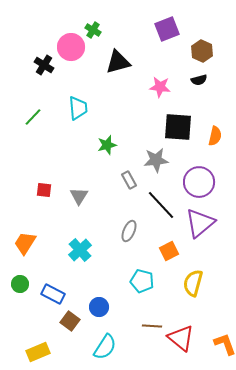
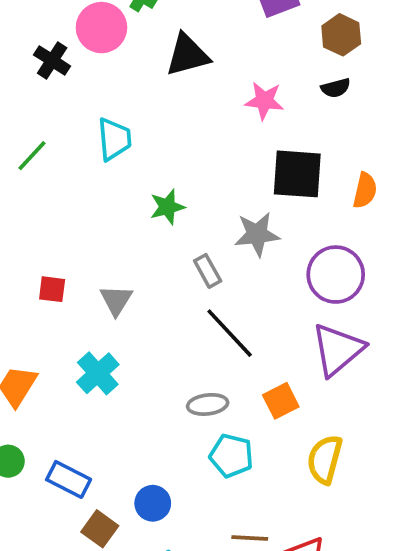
black line: (161, 205) -> (230, 333), moved
gray ellipse: (129, 231) -> (208, 404), moved, turned 60
cyan cross: (80, 250) -> (98, 373), moved

